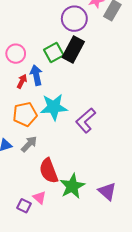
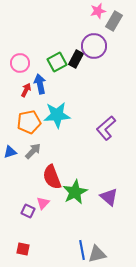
purple circle: (74, 19) -> (94, 46), moved
black rectangle: (73, 49) -> (76, 59), size x0.7
purple L-shape: (86, 120) -> (106, 128), moved
pink triangle: (39, 198) -> (43, 203), turned 32

